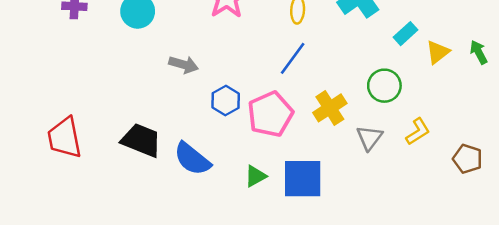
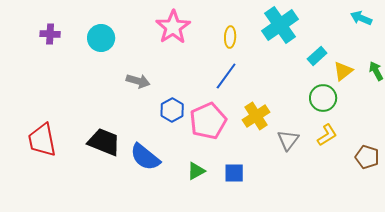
green circle: (384, 86) -> (323, 98), moved
blue square: (303, 179) -> (234, 173), size x0.6

